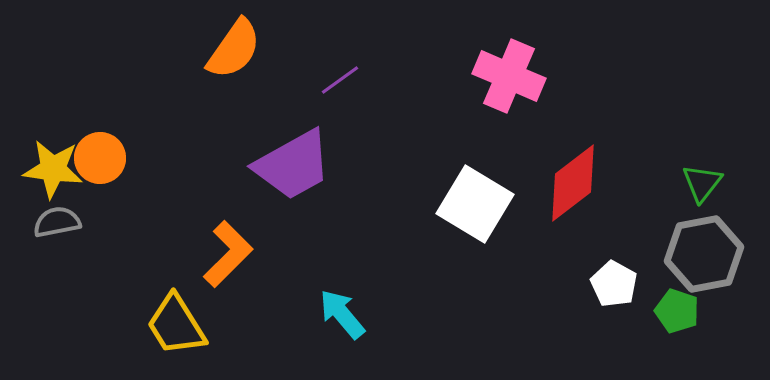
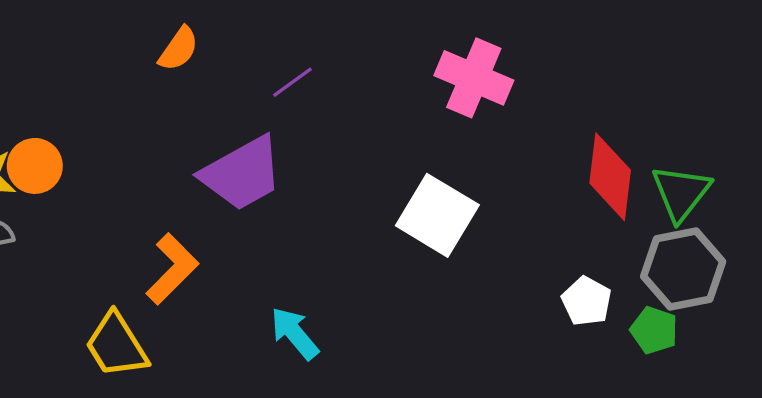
orange semicircle: (234, 49) -> (179, 49), size x0.7
red diamond: (573, 183) -> (610, 177), moved, turned -46
green triangle: (702, 183) -> (681, 193), size x1.4

